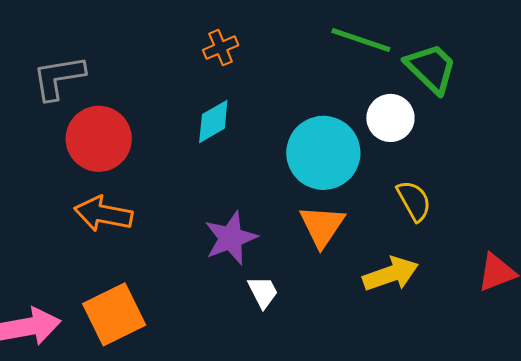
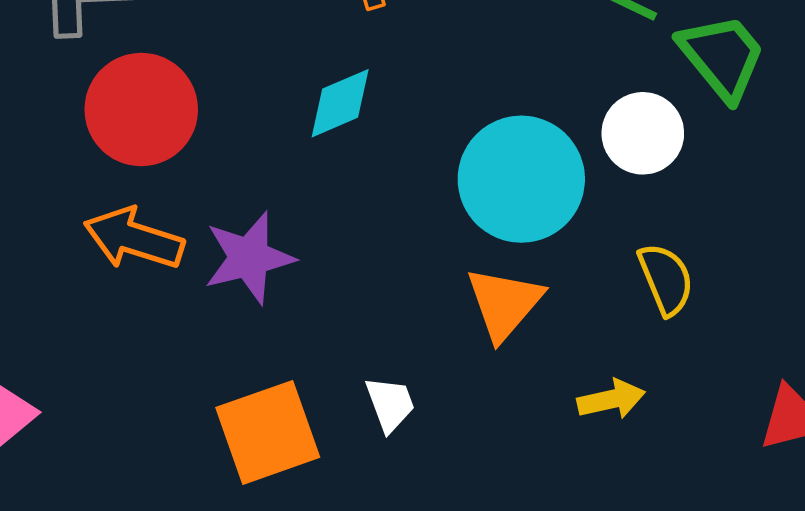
purple star: (231, 238) -> (249, 258), moved
yellow arrow: (391, 274) -> (611, 399), size x0.7
orange square: (114, 314) -> (268, 432), moved

